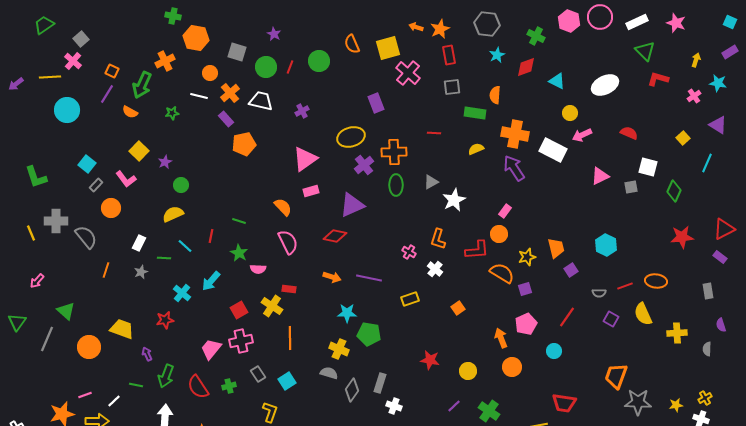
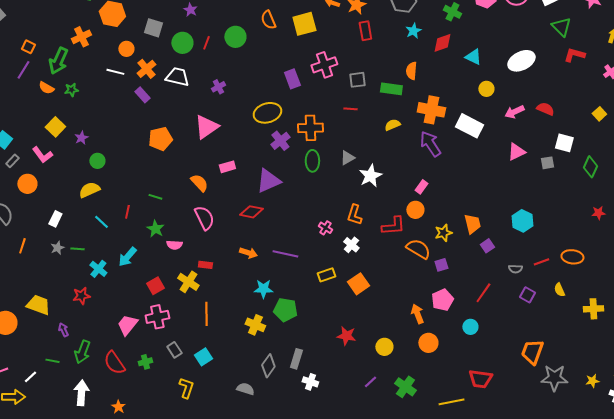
pink cross: (408, 73) -> (324, 65), moved, turned 30
gray square: (452, 87) -> (357, 80), moved
green star: (172, 113) -> (71, 90), moved
pink arrow: (582, 135) -> (514, 112), moved
orange pentagon: (244, 144) -> (160, 139), moved
pink triangle: (305, 159) -> (206, 127), moved
red star: (682, 237) -> (598, 213), size x0.6
green line: (164, 258) -> (77, 249), moved
orange square: (458, 308) -> (358, 284), moved, size x1.5
yellow semicircle: (643, 314) -> (559, 290), size x0.6
gray semicircle: (329, 373) -> (245, 389), moved

